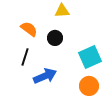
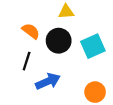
black circle: (55, 38) -> (59, 41), size x1.5
cyan square: (90, 57) -> (93, 46), moved

